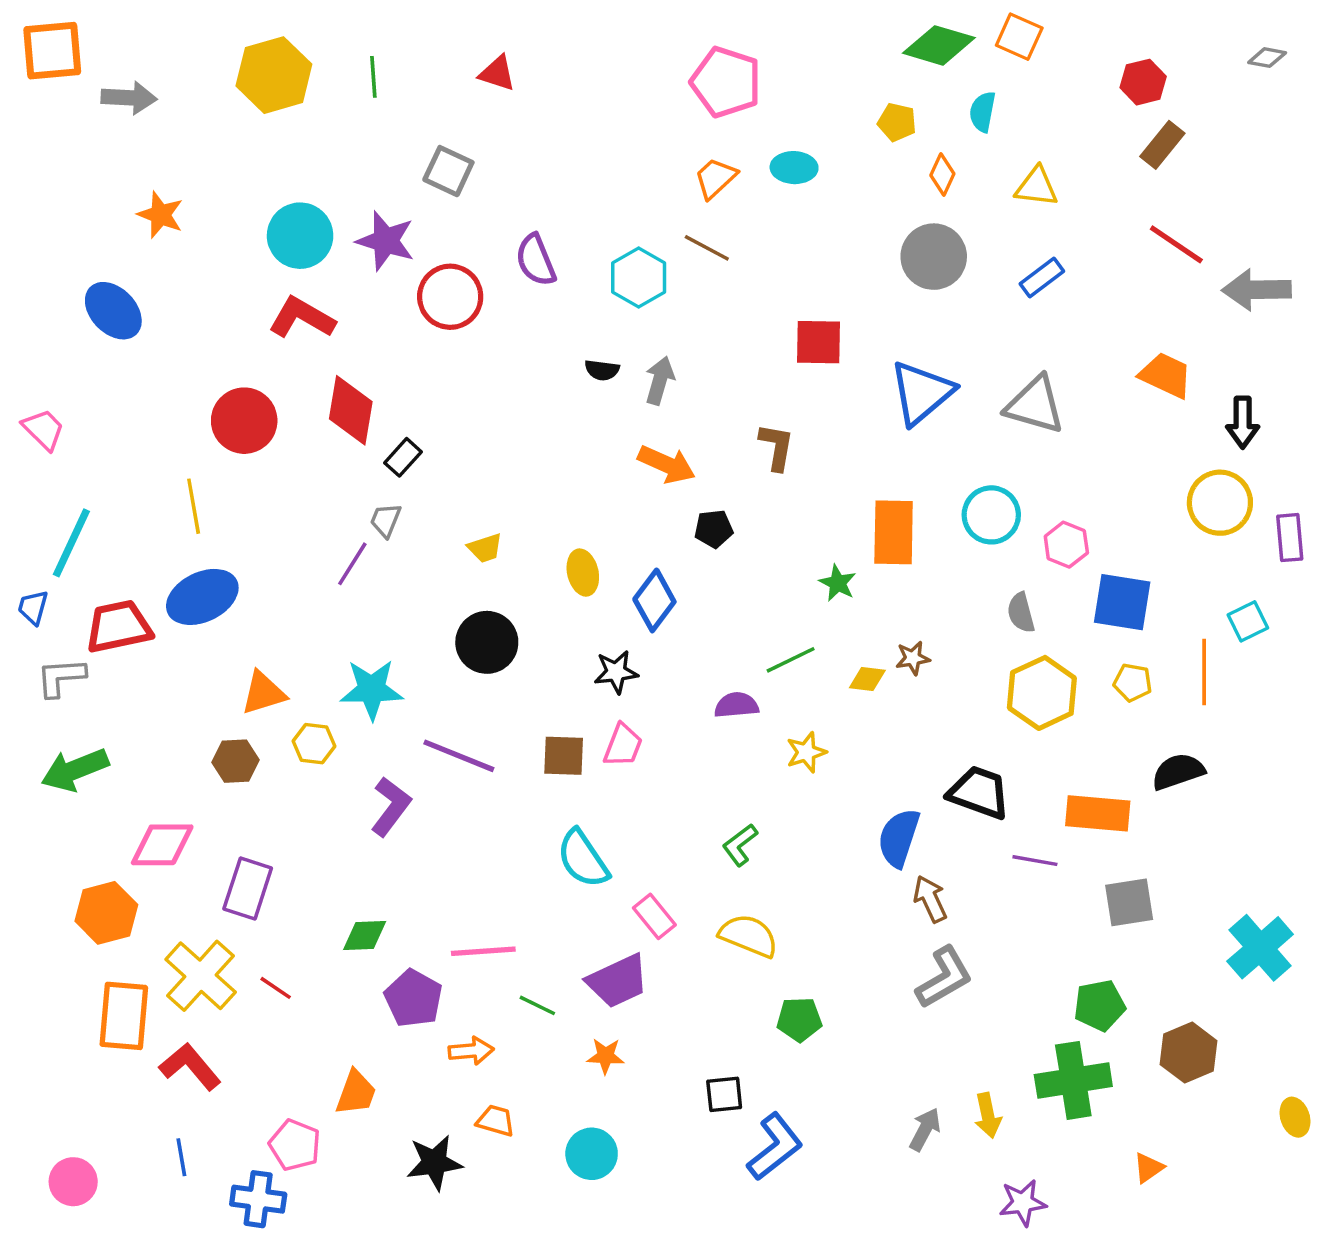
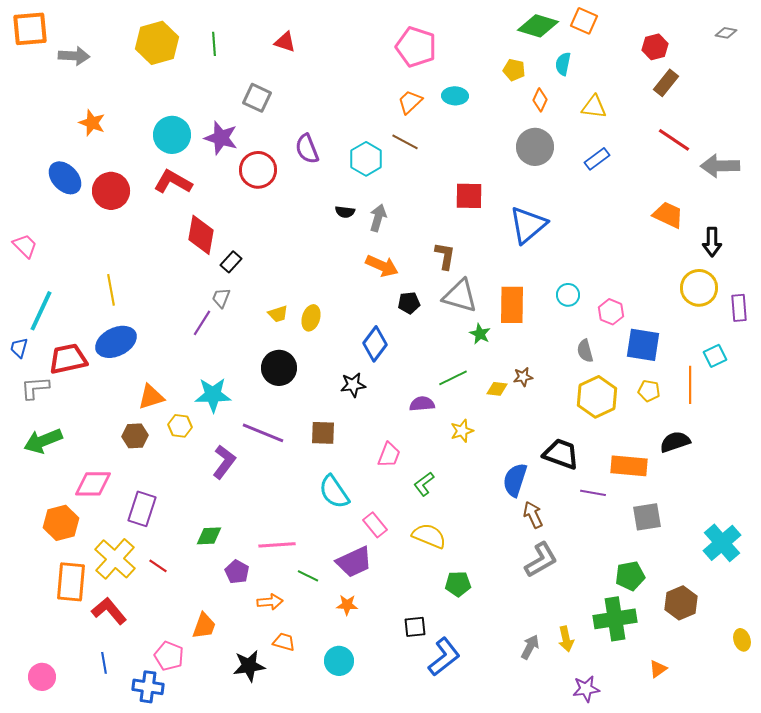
gray triangle: (1035, 405) -> (460, 296), moved
red circle: (244, 421) -> (111, 191), moved
cyan circle: (991, 515) -> (568, 295), size x0.7
yellow ellipse: (583, 573) -> (311, 318), moved, turned 30
pink trapezoid: (623, 745) -> (389, 455), moved
purple pentagon: (414, 998) -> (237, 572), size x0.7

